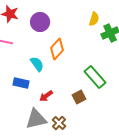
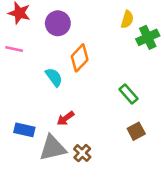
green rectangle: (95, 77) -> (128, 94), size x0.7
blue rectangle: (21, 83) -> (24, 130), moved
brown square: (79, 97) -> (136, 131), moved

